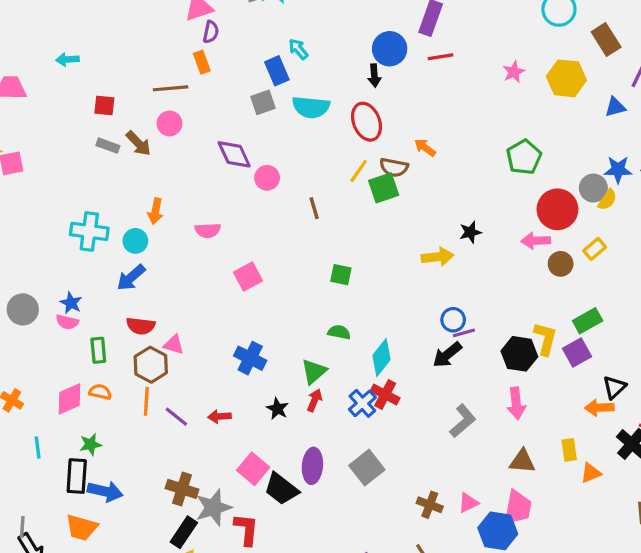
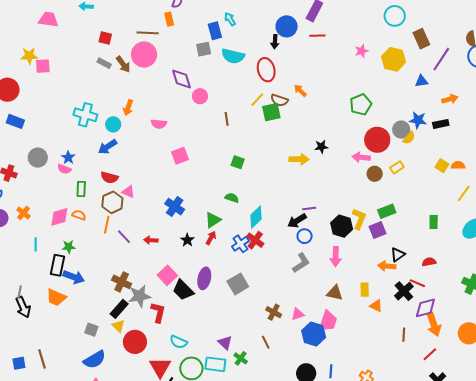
pink circle: (169, 123) -> (144, 55), size x1.6
blue circle: (453, 320) -> (305, 236), moved
orange triangle: (591, 473) -> (376, 306), turned 40

